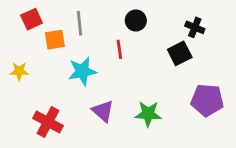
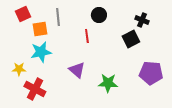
yellow star: (19, 71) -> (19, 69), moved
cyan star: (82, 71) -> (41, 52), moved
purple triangle: (103, 111) -> (77, 70), moved

